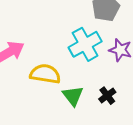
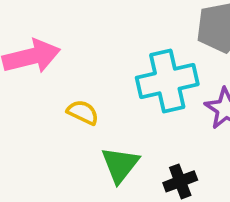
yellow semicircle: (45, 74) -> (83, 112), size x0.6

